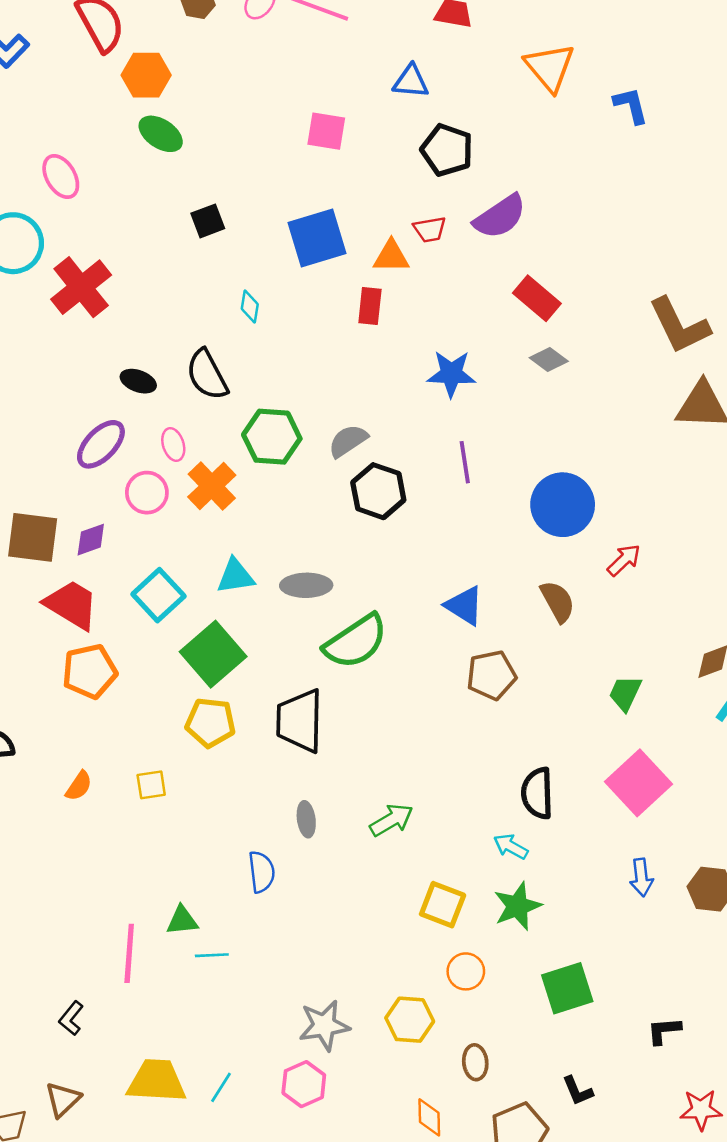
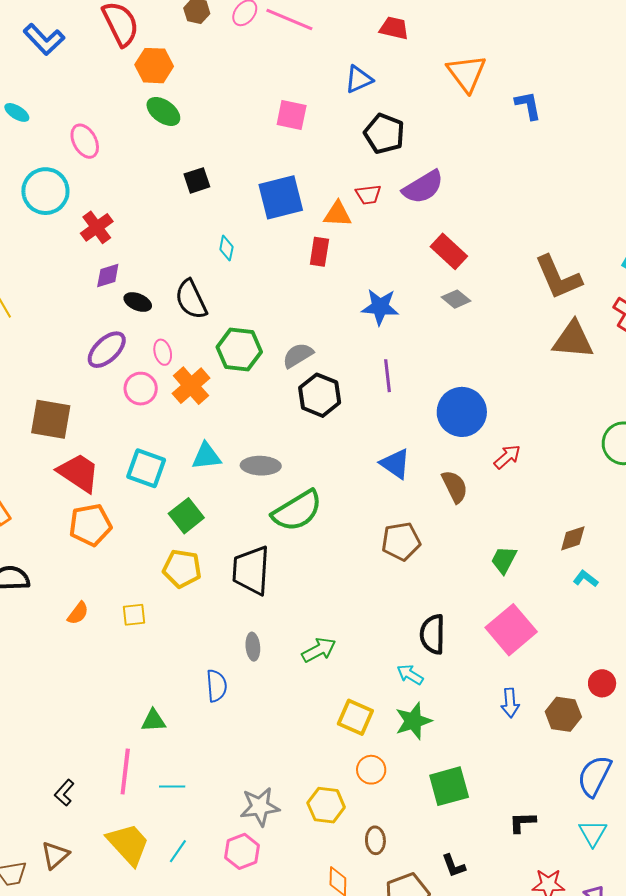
blue triangle: (411, 81) -> (359, 79), turned -32
red cross: (81, 287) -> (97, 227), size x0.7
purple diamond: (91, 540) -> (108, 275), moved
cyan square: (158, 595) -> (146, 468), turned -30
blue triangle: (464, 606) -> (395, 464), moved
green square: (213, 654) -> (186, 516), size x0.7
pink line: (129, 953) -> (125, 772), moved
cyan line: (212, 955) -> (172, 786), moved
yellow trapezoid: (157, 1081) -> (128, 844), turned 42

